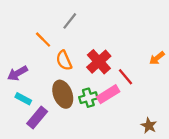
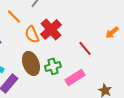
red cross: (99, 62) -> (51, 29), moved
pink rectangle: (108, 94) -> (75, 77), moved

